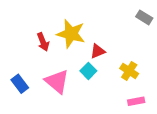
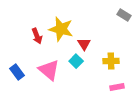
red triangle: (98, 51) -> (84, 44), turned -40
yellow cross: (129, 71) -> (111, 61), turned -35

